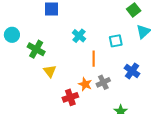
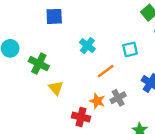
orange line: (94, 59) -> (106, 71), turned 56
red cross: (70, 97) -> (81, 117), turned 35

